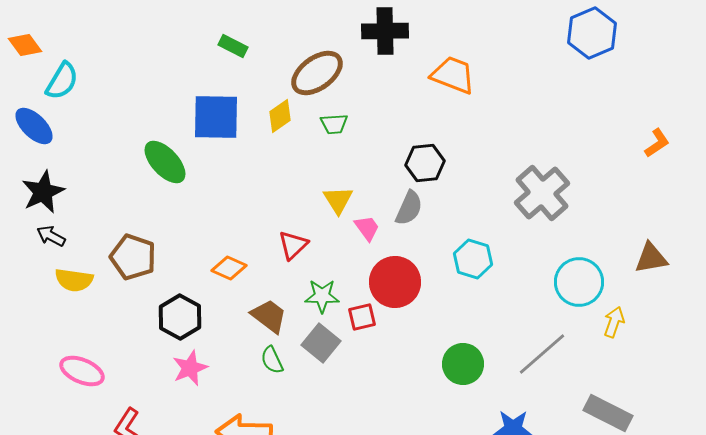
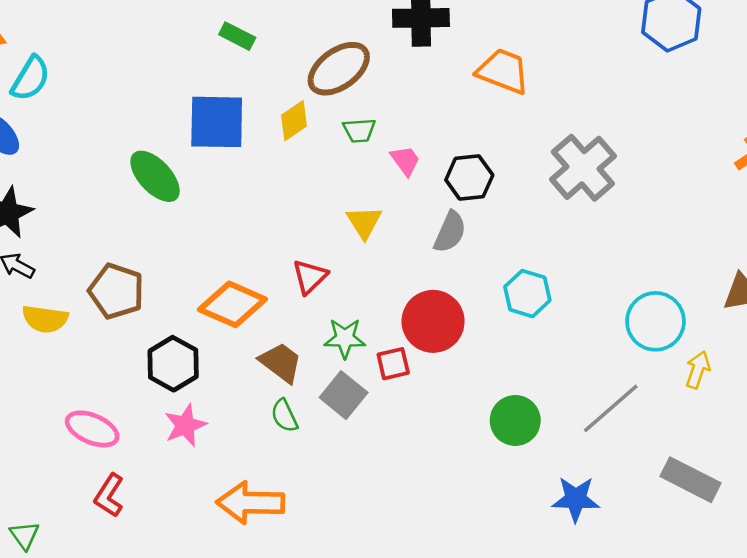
gray cross: (542, 193) -> (583, 168), moved
pink trapezoid: (367, 228) -> (405, 161), moved
orange diamond: (229, 268) -> (232, 304), size x1.6
pink ellipse: (82, 371) -> (92, 429), moved

